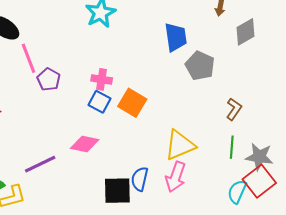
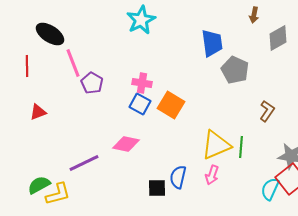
green line: (232, 147) -> (241, 147), moved
pink arrow: (176, 177) -> (212, 175), size x0.7
black square: (117, 191) -> (157, 188), size x0.7

